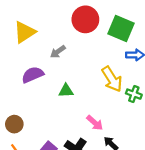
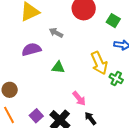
green square: (121, 29) -> (113, 21), size x0.6
gray arrow: (58, 52) -> (56, 33), turned 56

